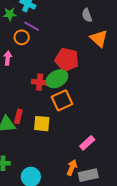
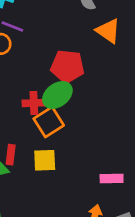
orange square: (62, 100) -> (49, 122), moved
pink rectangle: (87, 143) -> (112, 179), turned 49

